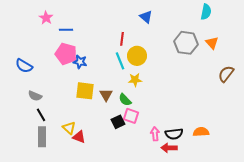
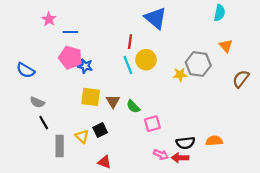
blue triangle: (146, 17) -> (156, 18), size x1.6
gray hexagon: (186, 43) -> (198, 64), moved
yellow star: (135, 80) -> (180, 75), moved
pink square: (131, 116) -> (152, 124), moved, turned -35
black square: (118, 122) -> (100, 130), moved
yellow triangle: (69, 128) -> (82, 136), moved
pink arrow: (155, 134) -> (161, 155), moved, turned 120
gray rectangle: (42, 137) -> (60, 146), moved
red triangle: (79, 137) -> (104, 162), moved

